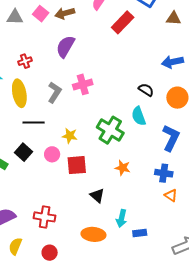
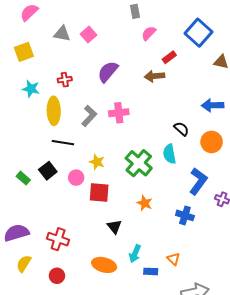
brown arrow: (65, 13) -> (154, 76), moved
red rectangle: (123, 22) -> (169, 57), size x0.6
orange triangle: (171, 195) -> (173, 259), moved

